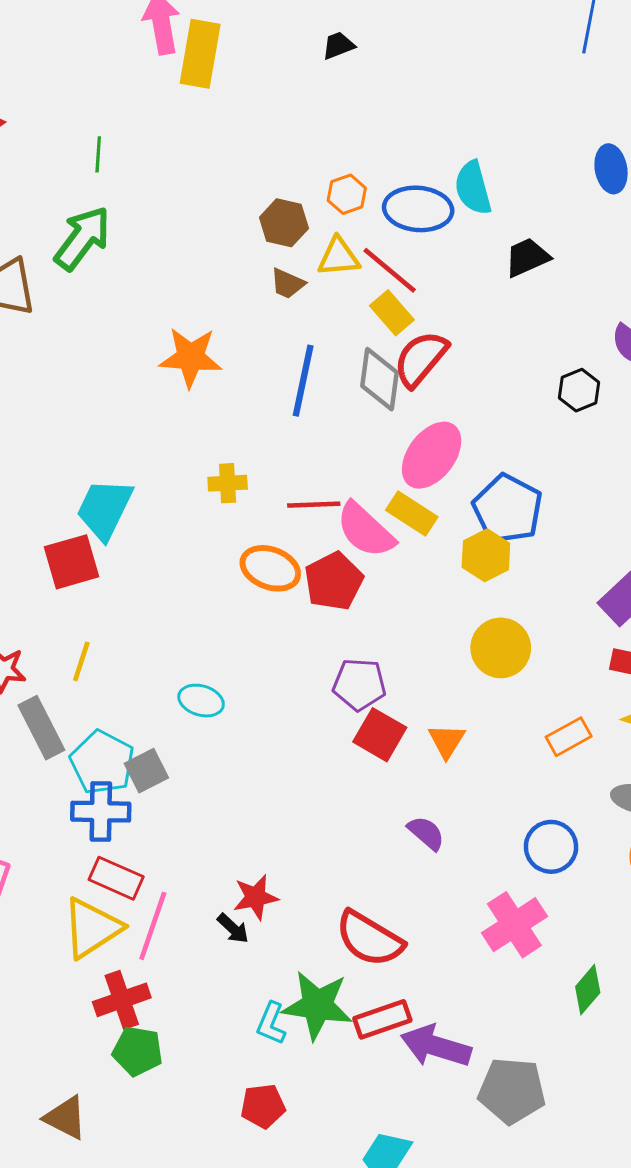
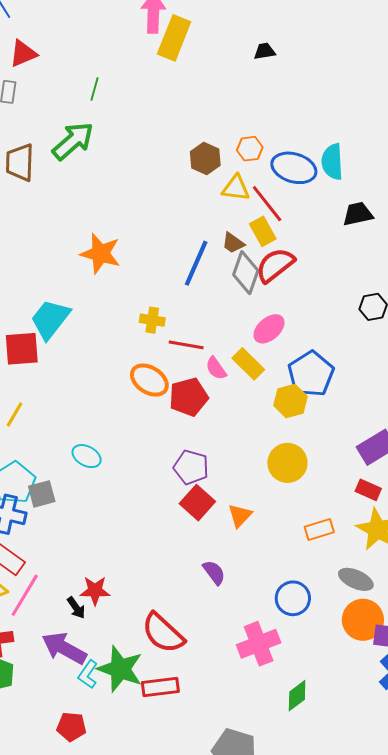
brown trapezoid: (288, 284) -> (233, 243), moved
orange star: (191, 357) -> (100, 254), moved
pink ellipse: (432, 455) -> (269, 329), size x0.7
yellow cross: (228, 483) -> (152, 320), moved
pink semicircle: (365, 530) -> (216, 368), size x0.6
purple arrow: (436, 1046) -> (64, 648), moved

